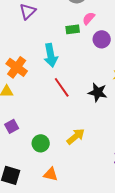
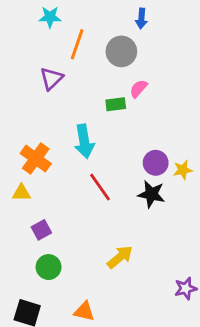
purple circle: (102, 39) -> (156, 163), moved
purple square: (12, 126) -> (41, 230), moved
green circle: (41, 143) -> (49, 267), moved

